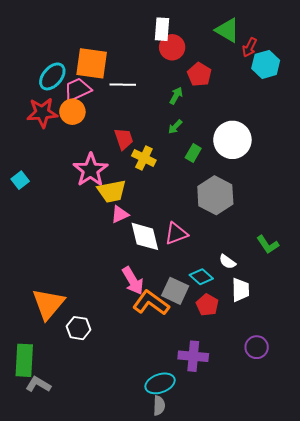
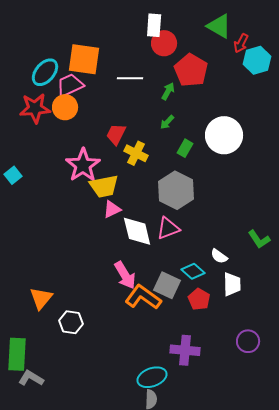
red pentagon: (199, 74) -> (191, 70), size x1.4
white line: (123, 85) -> (130, 78), moved
red trapezoid: (124, 139) -> (116, 134), turned -135
gray hexagon: (215, 195) -> (176, 190), moved
orange triangle: (48, 304) -> (41, 298), size x0.7

